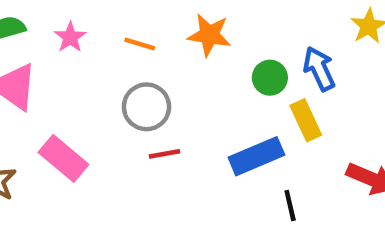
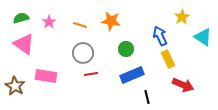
green circle: (270, 78) -> (126, 49), moved
yellow rectangle: (306, 120) -> (168, 59), moved
pink rectangle: (63, 158) -> (46, 76), turned -30

